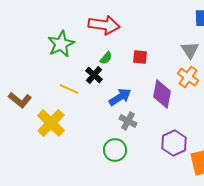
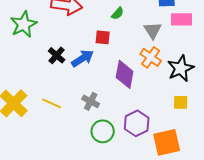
green semicircle: (106, 58) -> (118, 13), moved
yellow line: (69, 89) -> (52, 103), moved
blue arrow: (120, 97) -> (83, 58), moved
green circle: (115, 150) -> (103, 131), moved

